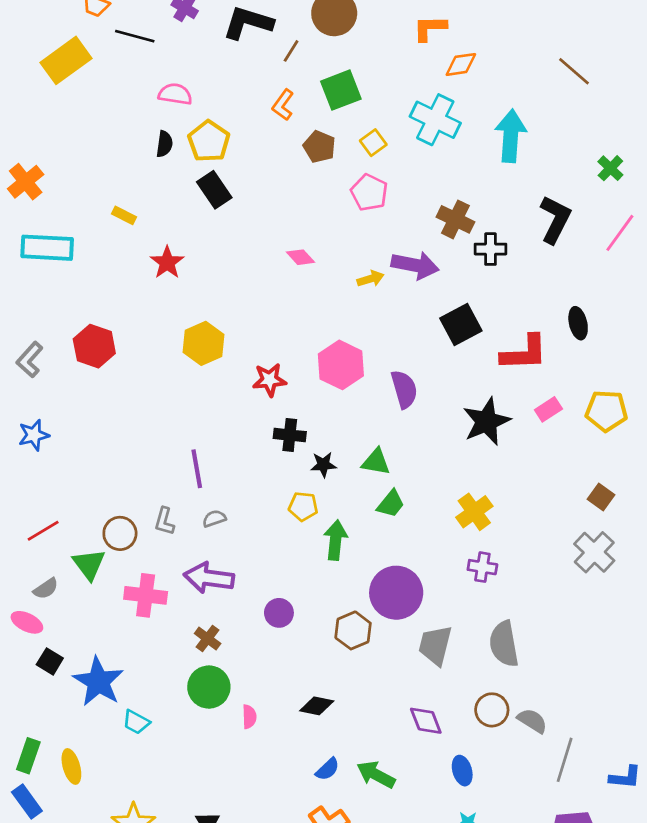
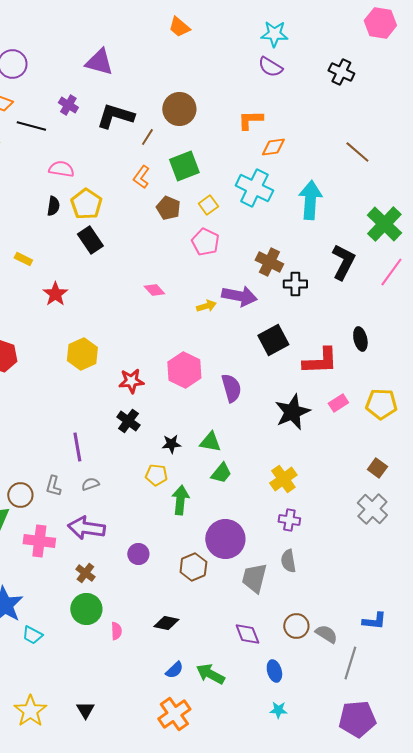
green cross: (610, 168) -> (384, 224), size x1.8
black cross: (290, 435) -> (128, 421), moved, turned 30
gray semicircle: (504, 644) -> (288, 561), moved, size x0.7
blue L-shape: (625, 777) -> (374, 621), moved

